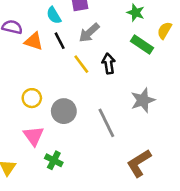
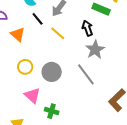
orange triangle: (34, 41) -> (18, 34), moved, turned 35
black arrow: (109, 64) -> (87, 28), moved
gray star: (143, 100) -> (95, 50), moved

